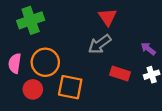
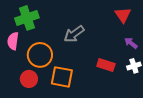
red triangle: (108, 17) -> (123, 15), moved
gray arrow: (100, 44) -> (74, 34), moved
pink semicircle: (15, 63) -> (13, 41), moved

